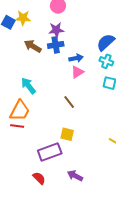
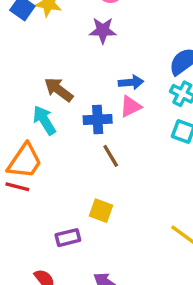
blue cross: (56, 45) -> (98, 120), moved
brown arrow: (33, 46) -> (59, 90), moved
purple rectangle: (50, 152) -> (68, 238), size x0.6

